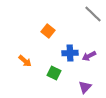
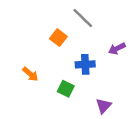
gray line: (93, 14) -> (83, 18), moved
purple arrow: (89, 56) -> (117, 49), moved

